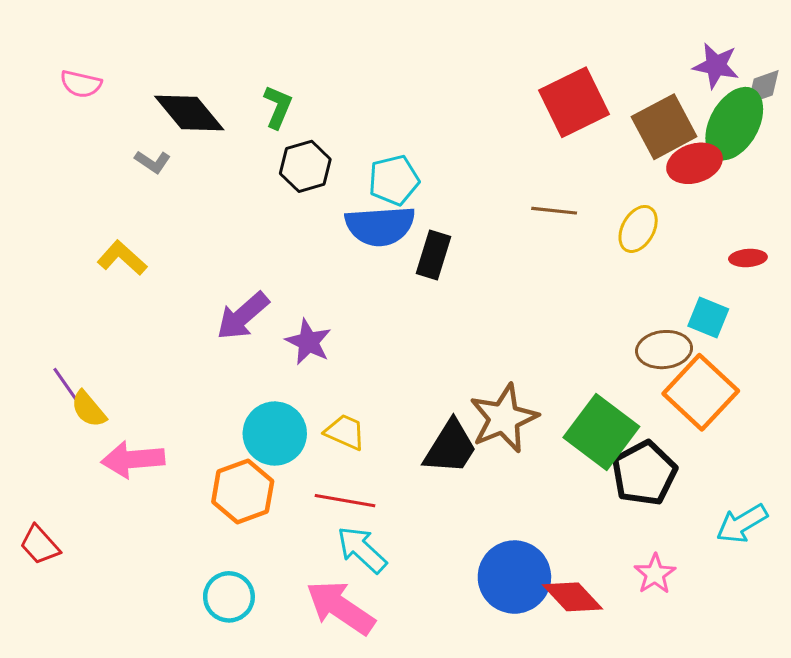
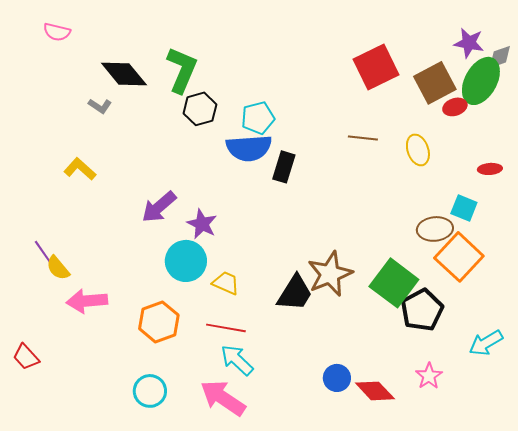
pink semicircle: (81, 84) -> (57, 32), moved
green L-shape: (278, 107) -> (182, 70), size x1.6
red ellipse: (695, 163) -> (455, 107), size x0.7
yellow ellipse: (638, 229) -> (418, 150), turned -48
cyan circle: (275, 434) -> (186, 261), moved
blue circle: (514, 577) -> (337, 378), size x0.6

